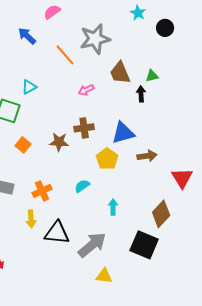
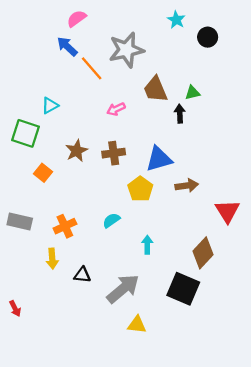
blue arrow: (27, 36) -> (67, 46), moved
brown star: (59, 142) -> (77, 151), moved, turned -30
black triangle: (57, 233) -> (82, 275), size x0.6

